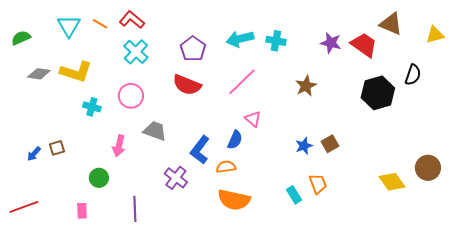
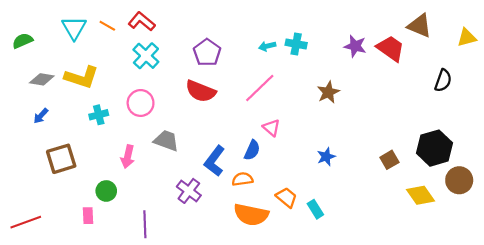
cyan arrow: (240, 39) -> (267, 46), moved, size x0.6
black hexagon: (378, 93) -> (435, 148), moved
cyan cross: (92, 107) -> (99, 115), turned -30
brown square: (330, 144) -> (389, 160), moved
brown square: (57, 148) -> (61, 159), size x1.8
blue arrow: (34, 154) -> (41, 116), moved
orange trapezoid: (318, 184) -> (286, 197), moved, turned -30
pink rectangle: (82, 211) -> (88, 216), moved

